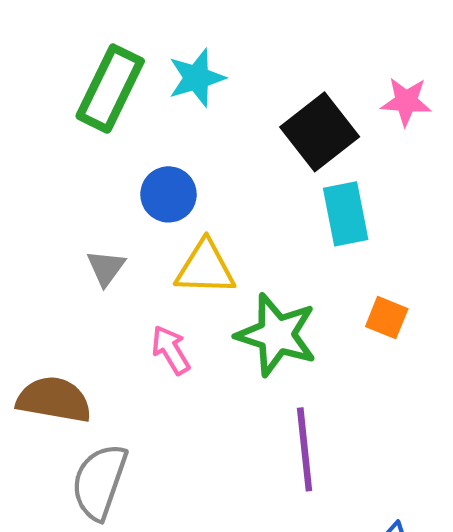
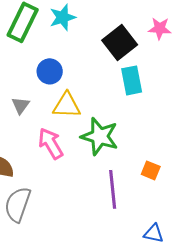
orange square: (387, 318) -> (151, 170), moved
pink arrow: (171, 350) -> (51, 143), size x1.4

